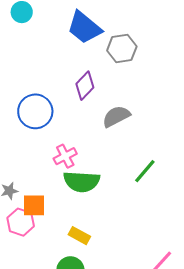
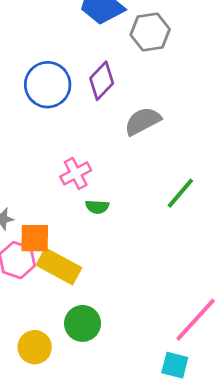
blue circle: (35, 111) -> (48, 85), moved
green semicircle: (82, 182) -> (97, 207), size x0.5
yellow rectangle: (79, 236) -> (59, 266), moved, size x1.5

